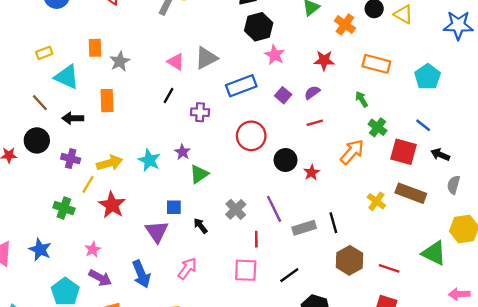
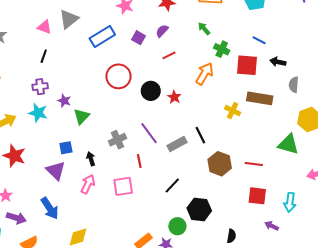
purple cross: (200, 112) -> (40, 87), moved
gray cross: (236, 209) -> (117, 140), turned 30
black arrow: (200, 226) -> (91, 159), turned 32
pink arrow: (187, 268) -> (88, 184), moved
pink square: (246, 270) -> (123, 186), moved

